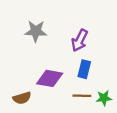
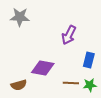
gray star: (36, 31) -> (20, 17), moved
blue rectangle: (84, 69) -> (89, 60), moved

